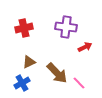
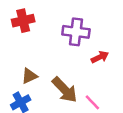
red cross: (24, 28) -> (23, 21), moved

